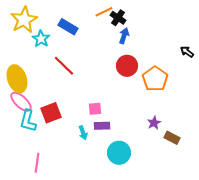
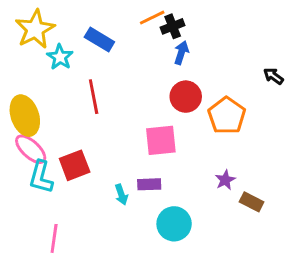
black cross: (118, 18) -> (173, 26), turned 35
red line: (64, 66) -> (94, 97), turned 35
pink square: (95, 109) -> (161, 140), moved, size x1.6

